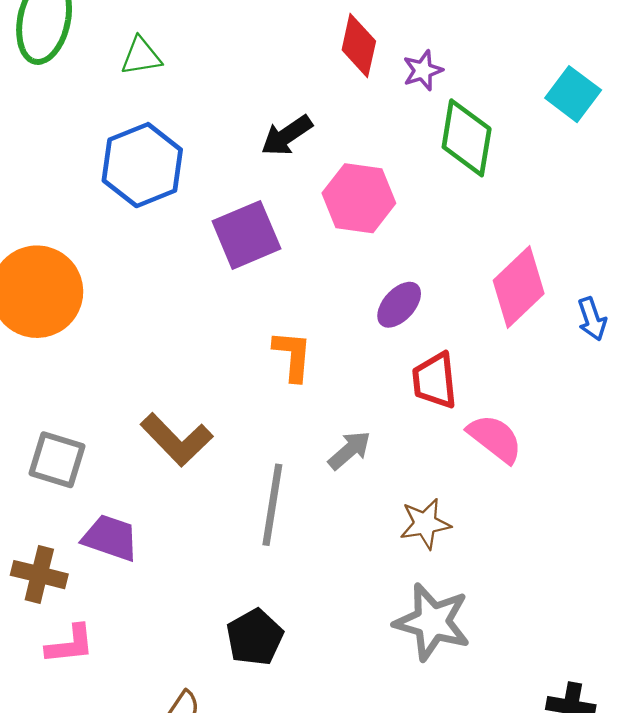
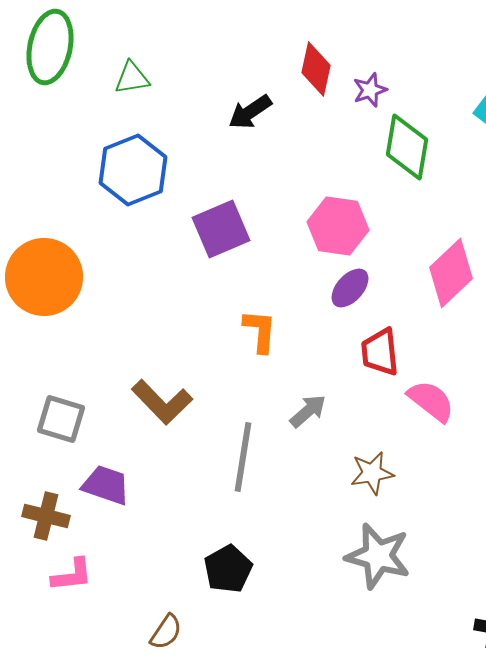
black arrow: (287, 135) -> (250, 112), moved
pink hexagon: (359, 198) -> (338, 226), moved

